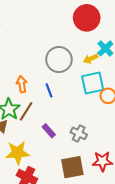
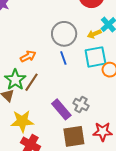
orange arrow: (22, 84) -> (28, 56), turned 70
blue line: (49, 90) -> (63, 58), moved
purple rectangle: (49, 131) -> (61, 109), moved, size x1.5

